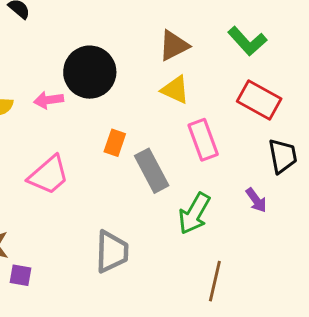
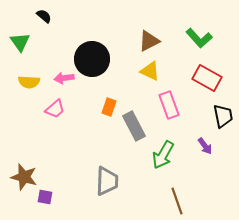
pink trapezoid: (49, 175) -> (55, 109), moved, size x0.7
brown line: (215, 281) -> (177, 201), turned -32

